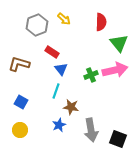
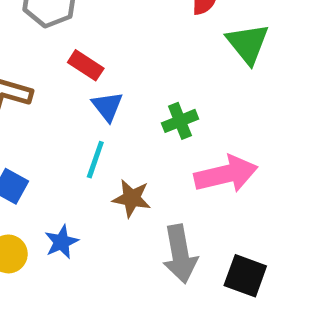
pink arrow: (115, 70) -> (226, 174), moved
blue star: (59, 125) -> (61, 242), moved

